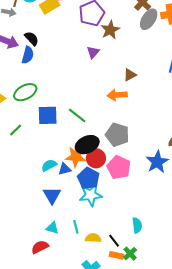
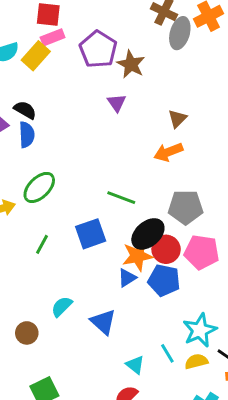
blue square: (48, 115) -> (91, 234), moved
cyan semicircle: (49, 165) -> (62, 307), moved
blue triangle: (52, 195) -> (103, 322), moved
cyan star: (91, 195) -> (200, 330), moved
cyan triangle: (52, 228) -> (135, 365), turned 40

